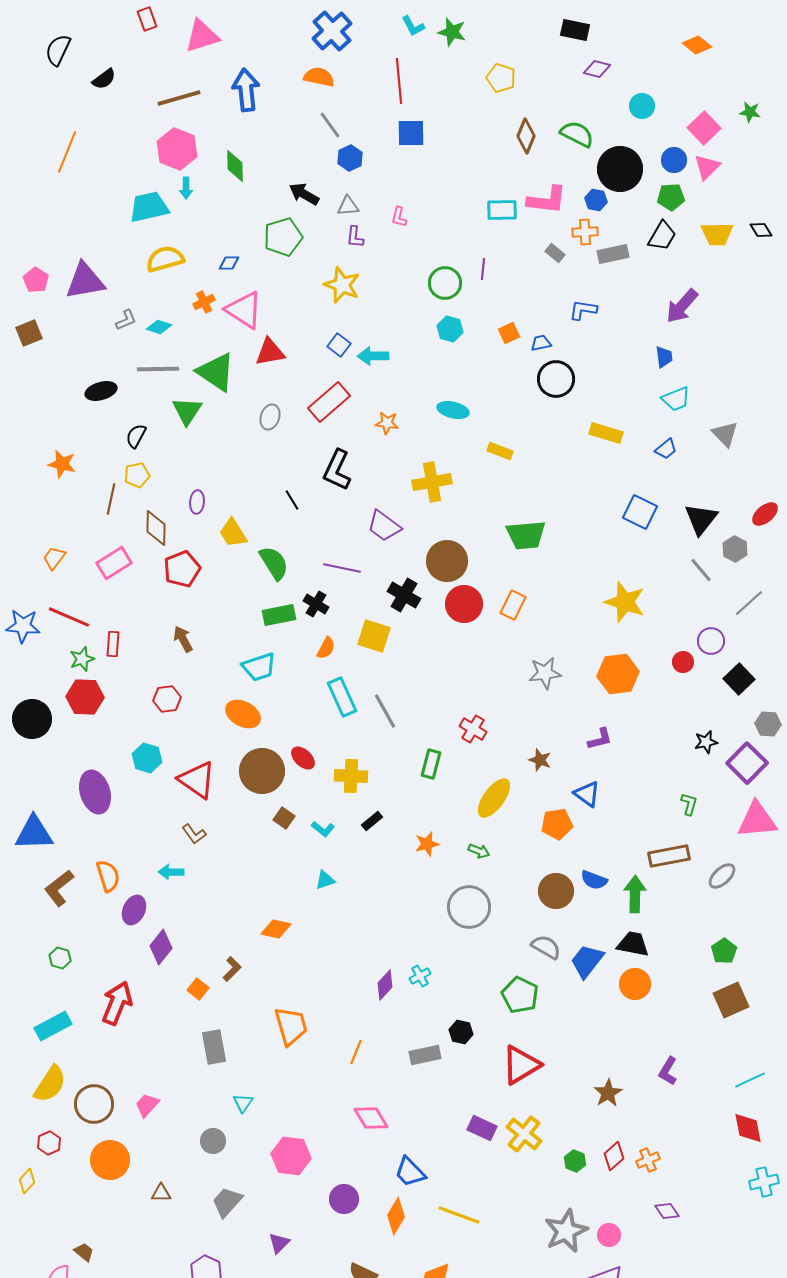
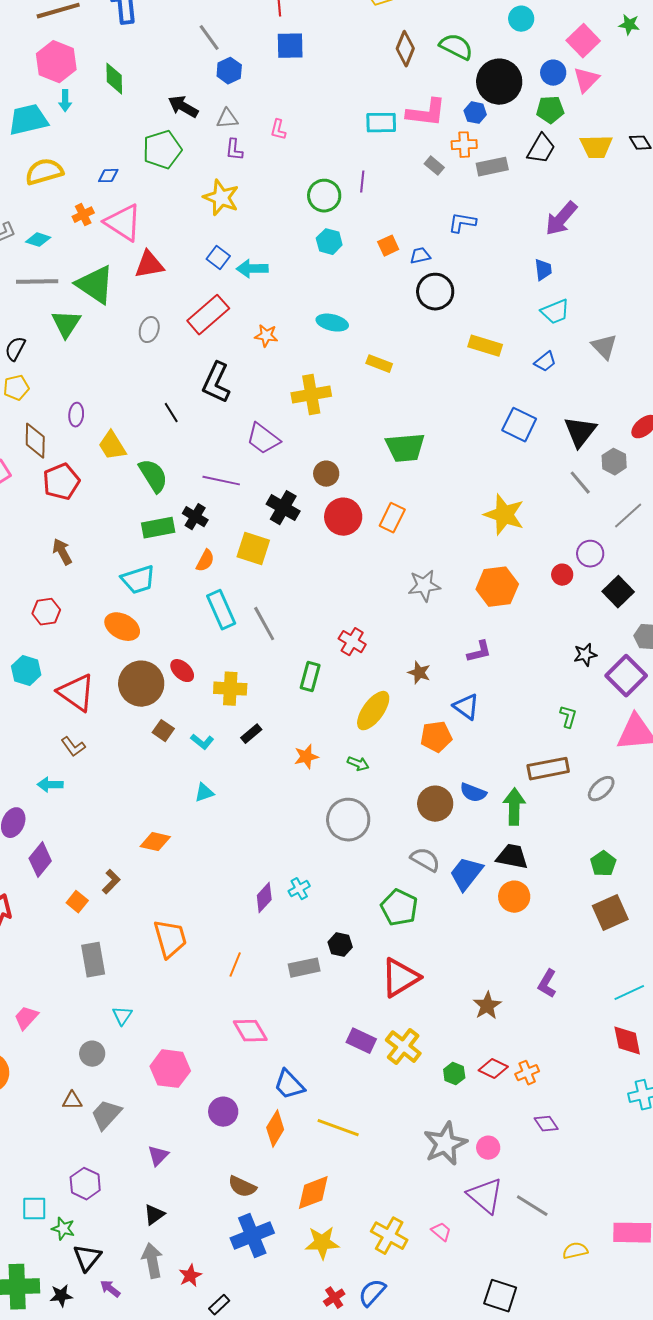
brown circle: (447, 561) -> (326, 474), size x0.6
red diamond: (614, 1156) -> (493, 1069), turned 68
brown triangle: (161, 1193) -> (72, 1101), moved

